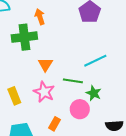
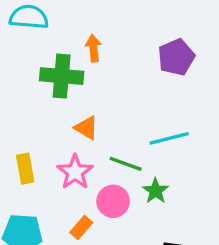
orange triangle: (45, 64) -> (86, 128), turned -42
pink circle: (80, 109) -> (113, 201), moved

